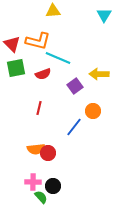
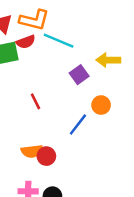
red semicircle: (43, 74) -> (26, 42), moved
red line: (39, 108) -> (35, 101), turned -40

